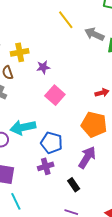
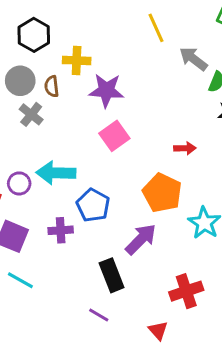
purple star: (43, 67) -> (106, 90), size x1.6
purple cross: (46, 166) -> (61, 230), moved
black rectangle: (74, 185) -> (112, 275), size x1.5
cyan line: (16, 201) -> (20, 280), turned -48

